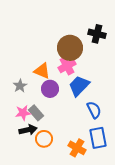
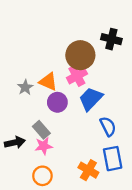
gray star: (20, 86) -> (25, 87), moved
pink star: (23, 113) -> (44, 146), moved
black arrow: (28, 130) -> (15, 142), moved
orange circle: (44, 139) -> (42, 176), moved

